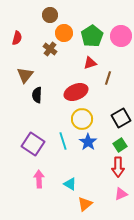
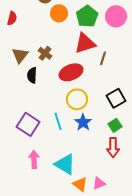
brown cross: (50, 49) -> (45, 53), moved
red triangle: (90, 63) -> (85, 43), size x1.6
cyan triangle: (70, 184) -> (65, 164), size x1.6
pink triangle: (121, 194) -> (99, 183), moved
orange triangle: (85, 204) -> (80, 184), turned -42

